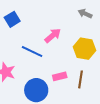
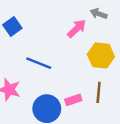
pink arrow: (53, 35) -> (77, 29), moved
pink rectangle: (60, 76) -> (73, 100), moved

